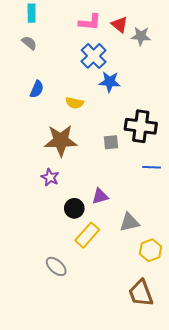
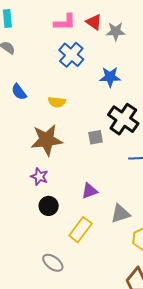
blue star: (110, 82) -> (110, 77), moved
blue semicircle: (37, 89) -> (19, 92), turned 126
black cross: (141, 126) -> (123, 119), turned 32
black circle: (74, 208) -> (49, 206), moved

